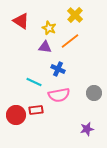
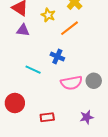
purple triangle: (45, 47) -> (23, 30), moved
pink semicircle: (59, 95) -> (71, 83), moved
red rectangle: (36, 110) -> (47, 117), moved

